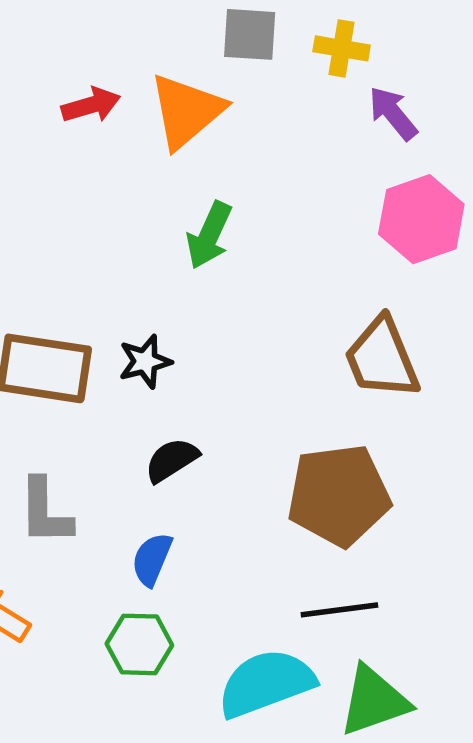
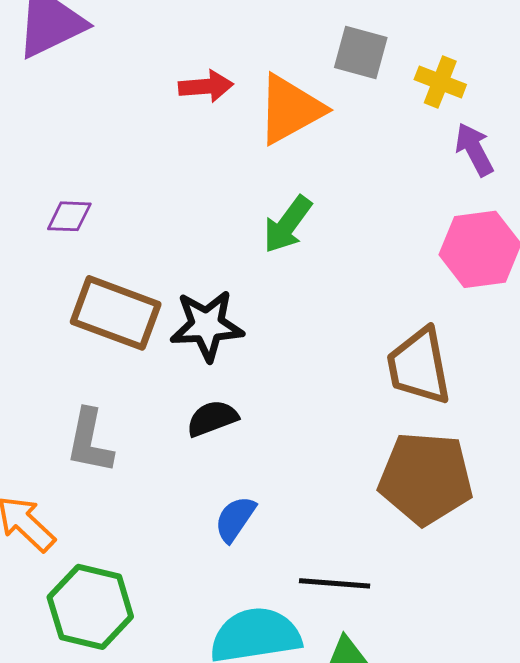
black star: (145, 362) -> (207, 325), size x1.5
brown pentagon: (339, 495) -> (426, 478), moved
blue semicircle: (152, 559) -> (235, 519), moved
green hexagon: (139, 644) -> (90, 607), moved, size x1.4

